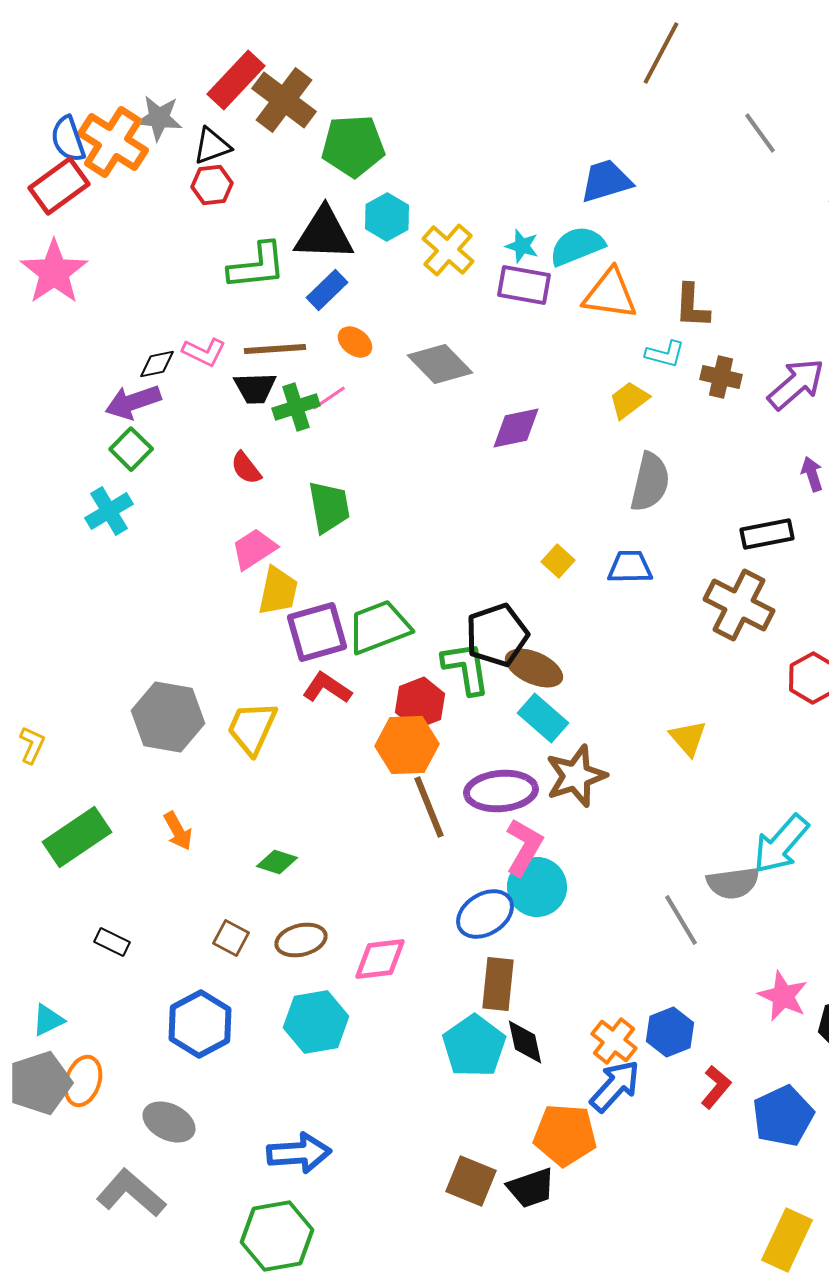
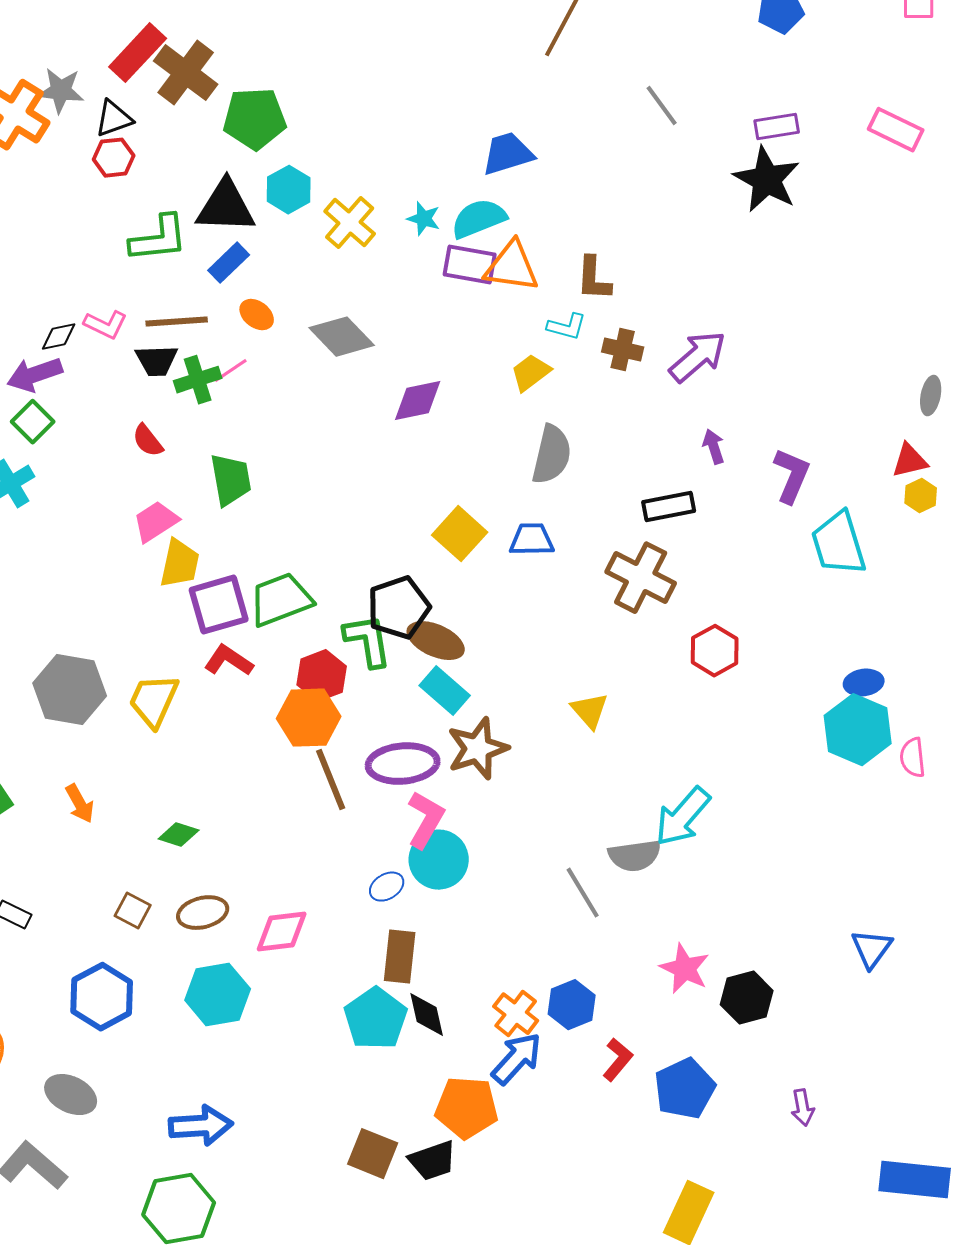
purple rectangle: (524, 285) -> (470, 265), moved
yellow square: (558, 561) -> (460, 534), size x1.6
blue ellipse: (485, 914) -> (387, 887), size x0.6

